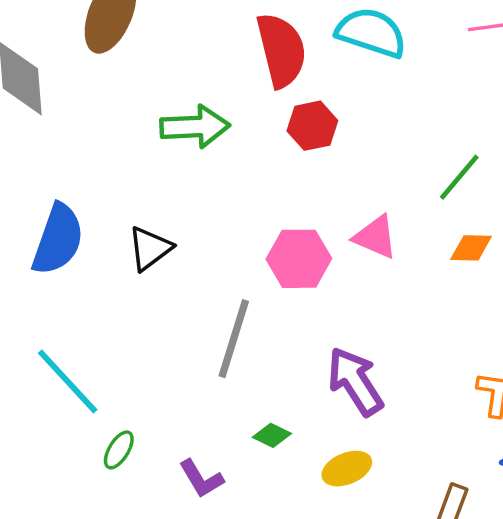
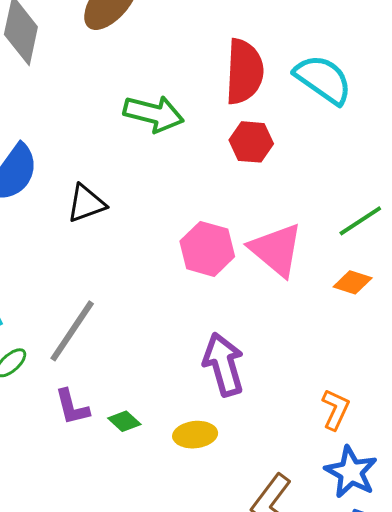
pink triangle: (375, 237) -> (276, 250), size x1.4
gray line: (234, 339) -> (72, 331), moved
green diamond: (272, 435) -> (124, 421), moved

